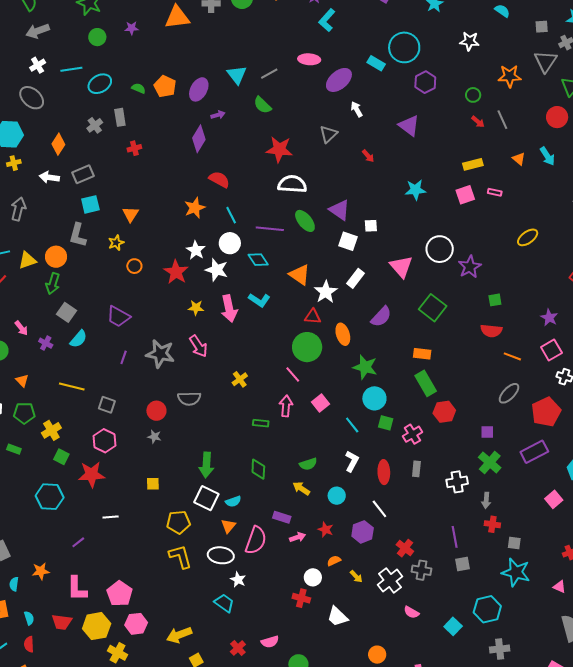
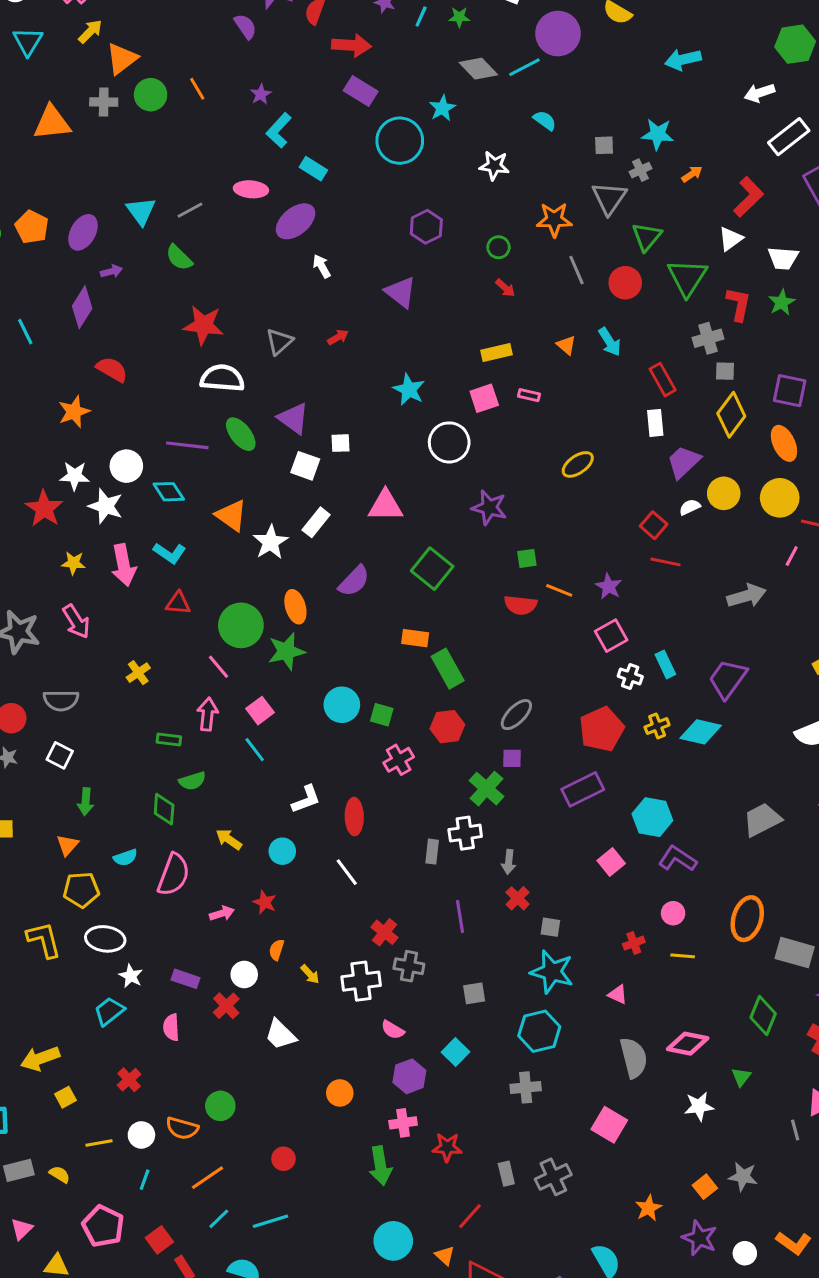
cyan circle: (404, 47) -> (400, 141), moved
cyan rectangle: (376, 63) -> (313, 169), moved
gray line: (502, 120) -> (576, 270), moved
gray triangle: (328, 134) -> (279, 341), moved
red arrow: (368, 156) -> (338, 337), turned -80
cyan star: (415, 190) -> (409, 390), turned 30
cyan line: (231, 215) -> (25, 332), moved
white circle: (440, 249) -> (449, 442), moved
white star: (196, 250) -> (75, 476), turned -30
pink triangle: (401, 267) -> (386, 506), turned -50
purple star: (470, 267) -> (489, 508), turned -30
red triangle: (313, 317) -> (178, 603), moved
orange line: (512, 356) -> (559, 590), moved
green star: (365, 367) -> (286, 651), moved, turned -30
green rectangle: (426, 383) -> (448, 669), moved
gray ellipse: (509, 393) -> (516, 715), moved
green square: (386, 423) -> (382, 715), moved
cyan line: (352, 425) -> (255, 750), moved
white L-shape: (352, 461) -> (306, 799), turned 40
green cross: (490, 463) -> (487, 789), moved
green semicircle: (308, 464) -> (192, 781), moved
green arrow: (206, 465) -> (86, 802), size x0.7
gray rectangle: (416, 469) -> (432, 852), moved
white square: (206, 498) -> (60, 755), moved, size x0.7
purple rectangle: (282, 517) -> (185, 979), moved
yellow pentagon: (178, 522) -> (81, 890), moved
red cross: (492, 524) -> (518, 898), turned 35
orange triangle: (228, 526) -> (67, 845), moved
purple hexagon: (363, 532) -> (409, 1076), moved
pink semicircle: (256, 540) -> (174, 875), moved
orange semicircle: (334, 561) -> (277, 950), turned -48
gray square: (462, 564) -> (474, 993), moved
white cross: (390, 581) -> (361, 981), turned 30
red cross: (301, 598) -> (226, 1006), turned 30
cyan trapezoid: (224, 603) -> (109, 1011), turned -75
cyan hexagon: (487, 609) -> (539, 1031), moved
pink semicircle: (270, 642) -> (171, 1027), moved, turned 102

